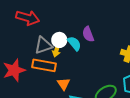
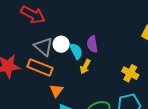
gray triangle: (43, 45) -> (44, 47), turned 48
yellow arrow: (57, 50) -> (85, 67), moved

